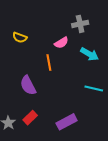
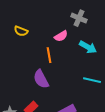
gray cross: (80, 24) -> (79, 18), turned 35
purple semicircle: (28, 85) -> (41, 79), moved

